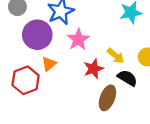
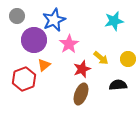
black semicircle: (127, 78) -> (118, 85), moved, turned -36
brown ellipse: (107, 98) -> (81, 94), moved

